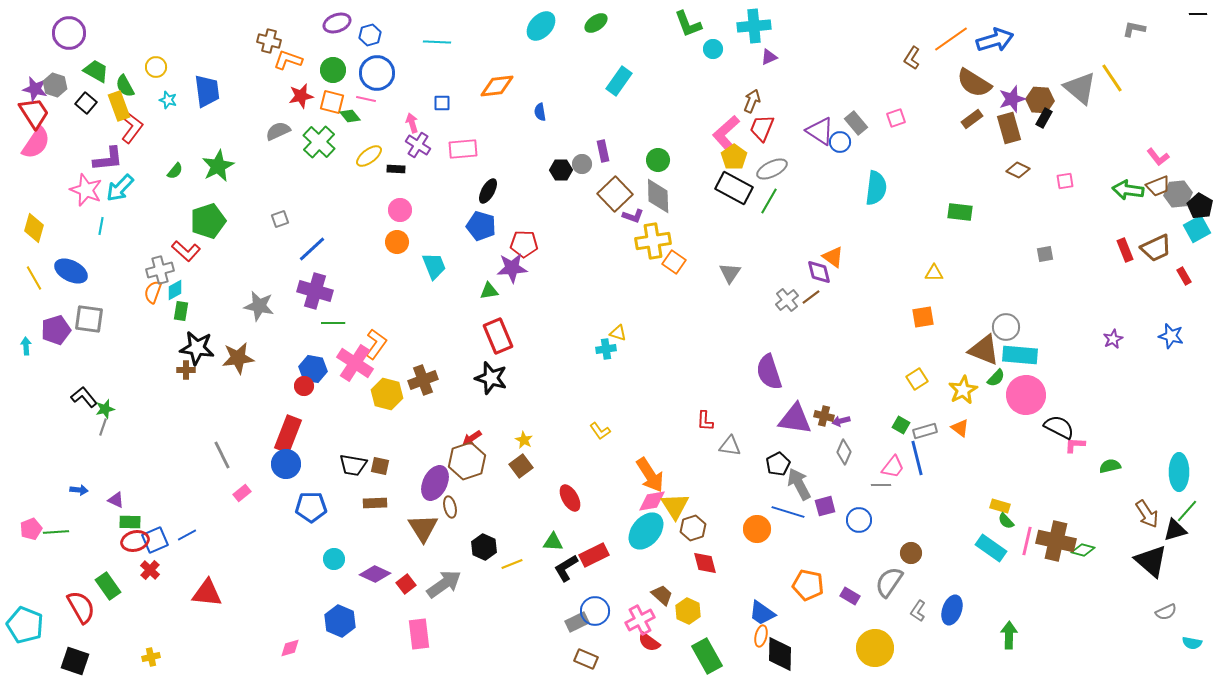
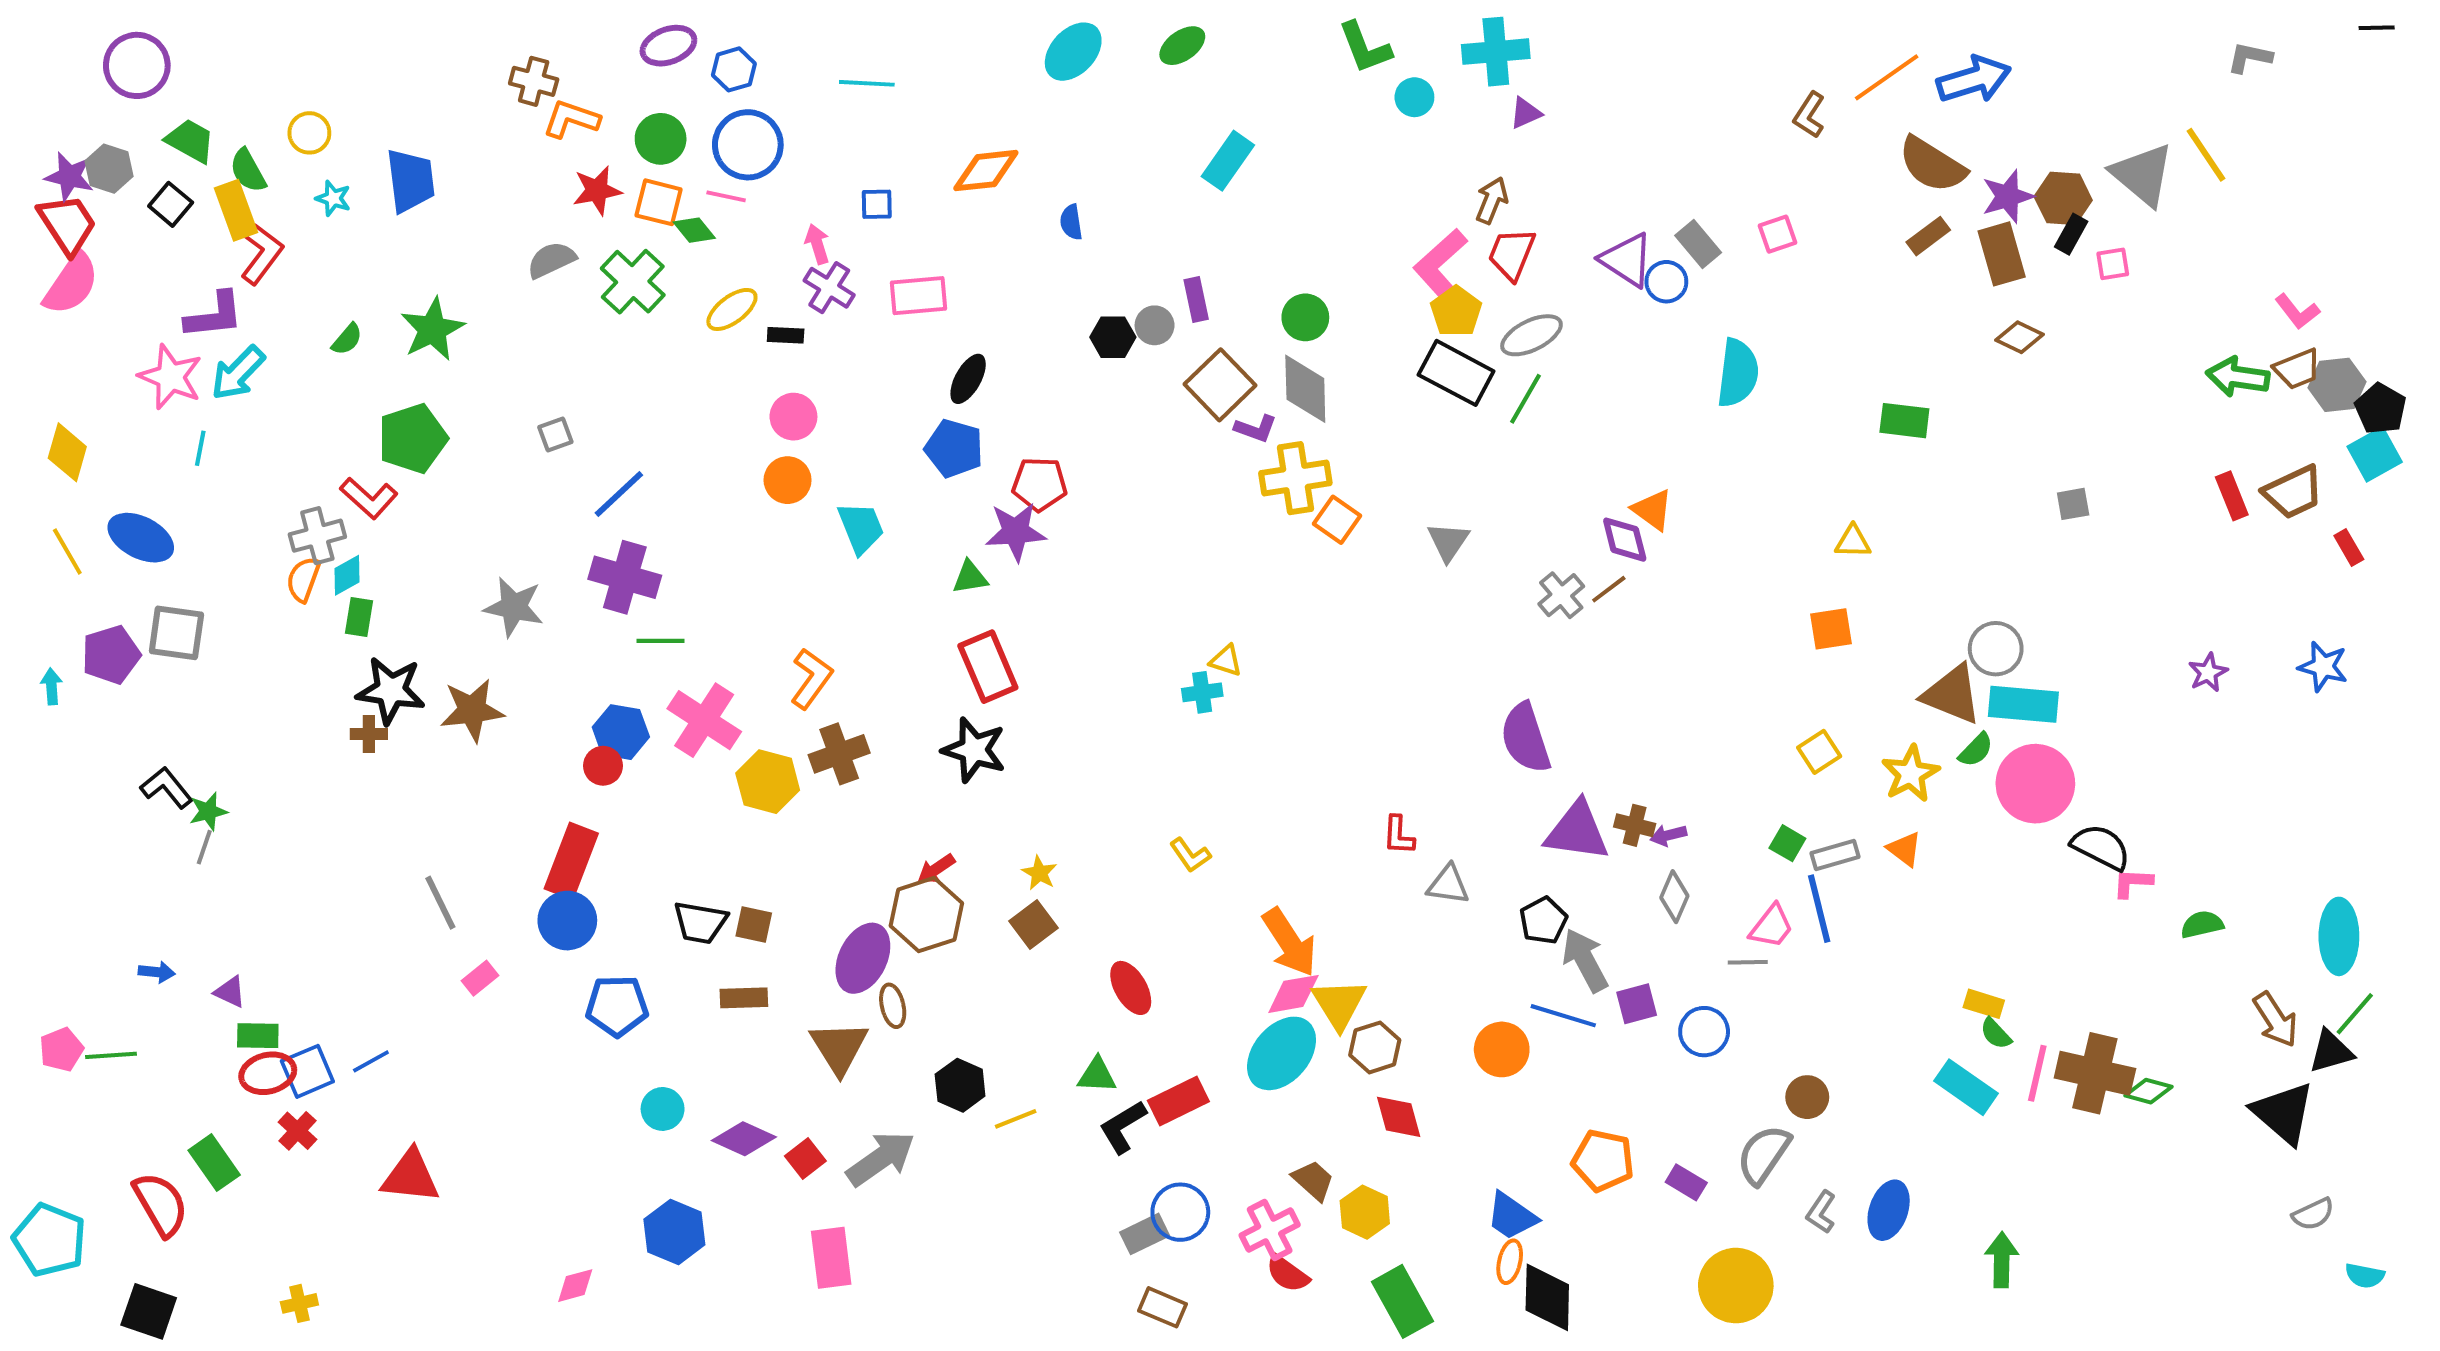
pink square: (1065, 181) -> (2113, 264), moved
orange L-shape: (376, 344) -> (811, 678), moved

